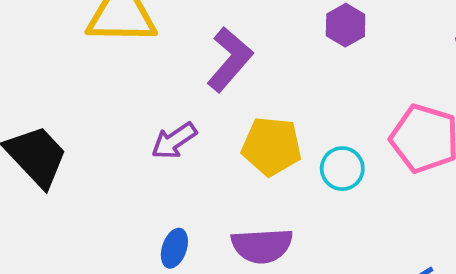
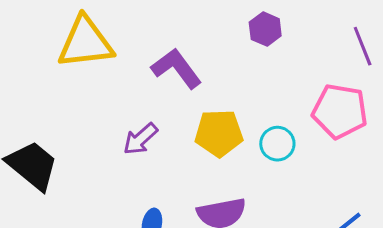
purple L-shape: (230, 59) -> (176, 68), turned -70

